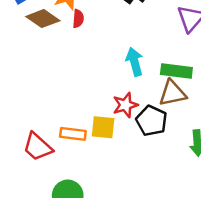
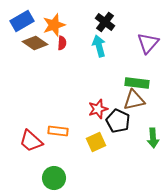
cyan arrow: (134, 62) -> (99, 46), moved
yellow square: (103, 127) -> (96, 142), moved, turned -30

